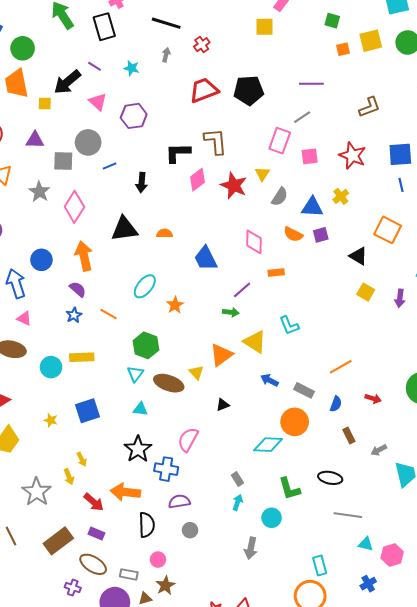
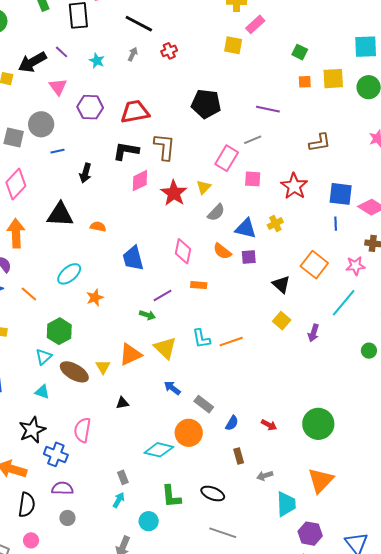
red trapezoid: (204, 90) -> (135, 112), moved
orange line: (341, 367) -> (231, 342), moved
pink semicircle: (188, 440) -> (82, 430), turned -30

